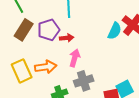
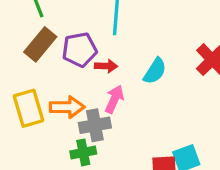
cyan semicircle: (115, 31) -> (155, 71), moved
gray cross: (84, 81) -> (95, 125), moved

